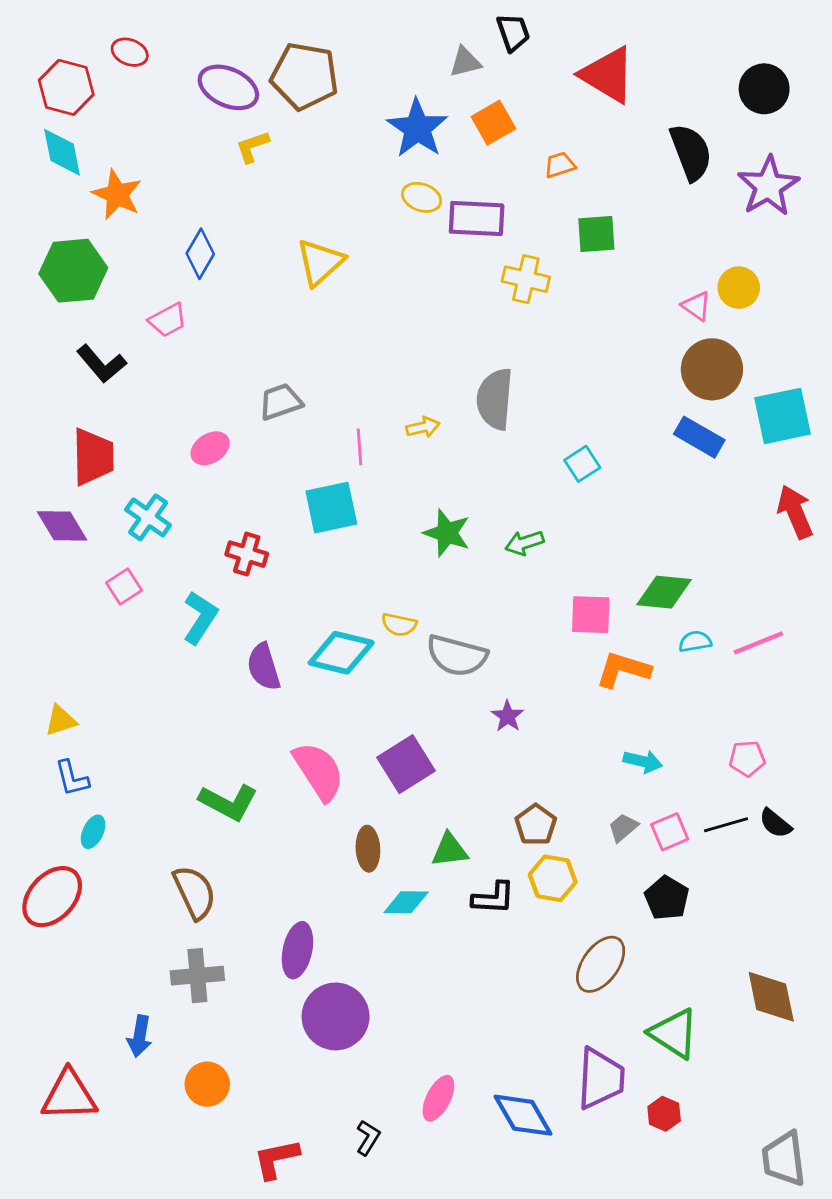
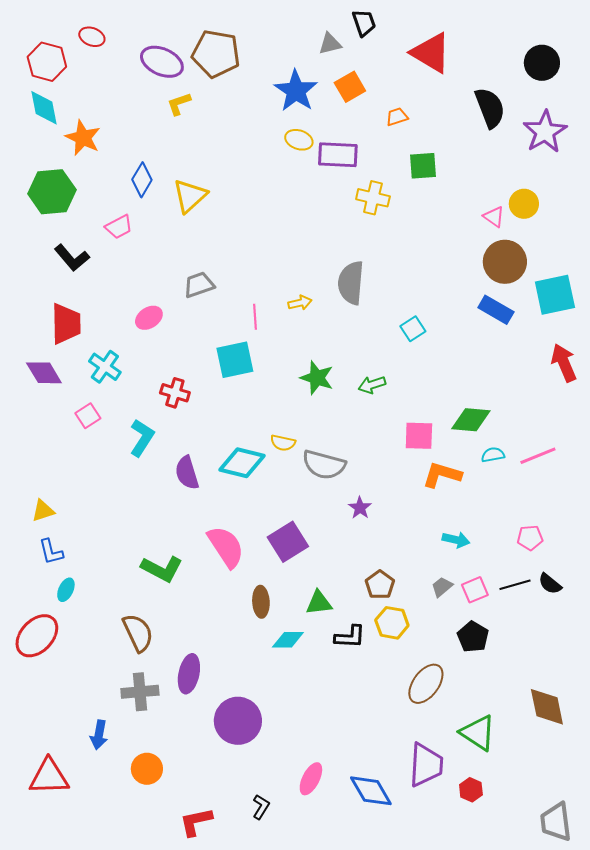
yellow triangle: (320, 262) -> (190, 196), moved
purple ellipse: (297, 950) -> (189, 674), moved

